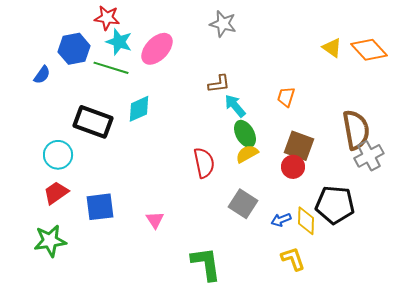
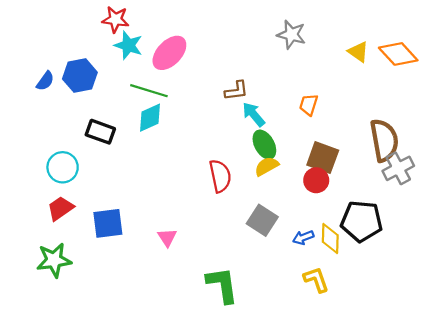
gray star: (223, 24) -> (291, 35), moved
blue hexagon: (74, 49) -> (80, 76), moved
green line: (111, 68) -> (149, 91), moved
black rectangle: (93, 122) -> (100, 132), size x0.7

